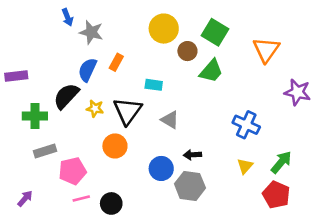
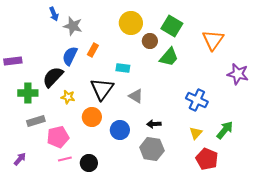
yellow star: (95, 109) -> (68, 97), moved
blue circle: (161, 168) -> (120, 130), moved
red pentagon: (276, 195) -> (207, 159), moved

